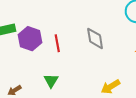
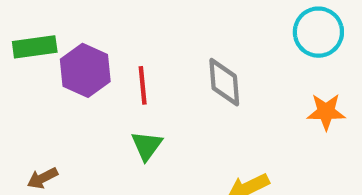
green triangle: (51, 81) -> (147, 146), moved

